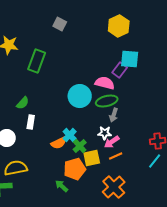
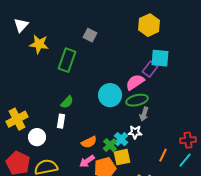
gray square: (60, 24) -> (90, 35), moved
pink semicircle: (105, 83) -> (135, 82), turned -48
green semicircle: (23, 103) -> (67, 102), moved
cyan cross: (70, 135) -> (121, 139), moved
pink arrow: (112, 142) -> (87, 161), moved
orange line: (116, 156) -> (163, 155), moved, turned -40

